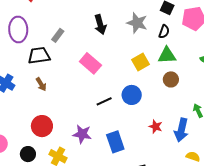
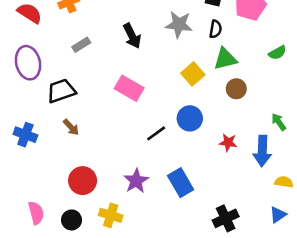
gray rectangle: (58, 35) -> (81, 45), moved, turned 32
red star: (156, 127) -> (228, 142), moved
purple star: (82, 134) -> (136, 181), turned -30

